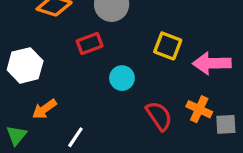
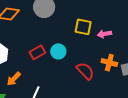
red rectangle: (90, 44) -> (37, 52), moved
pink arrow: (212, 63) -> (104, 34), moved, size x0.6

